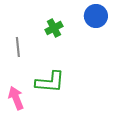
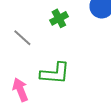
gray line: (18, 47) -> (22, 38), turned -42

